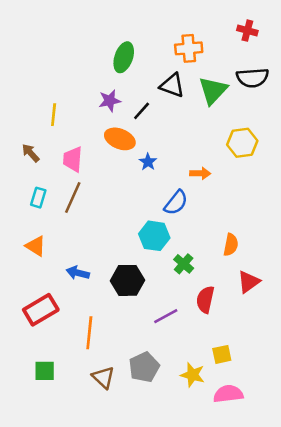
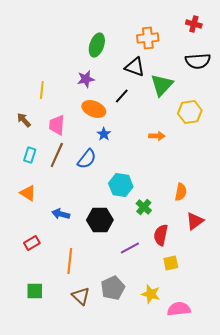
green triangle: (213, 90) -> (162, 85), moved
black line: (142, 111) -> (122, 96), moved
blue star: (148, 162) -> (104, 134), moved
blue semicircle: (176, 203) -> (87, 159), moved
red rectangle: (41, 310) -> (32, 243), size x0.6
yellow square: (222, 354) -> (171, 263), moved

